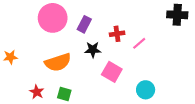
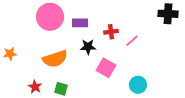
purple rectangle: (84, 24) -> (80, 23), turned 63

